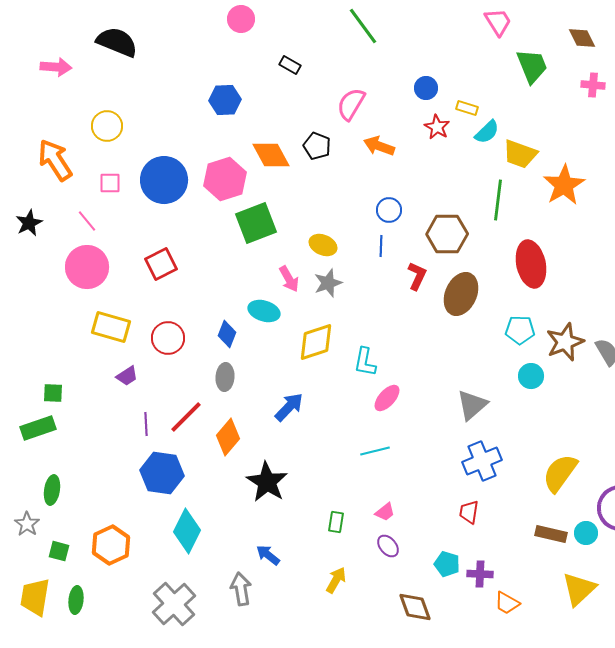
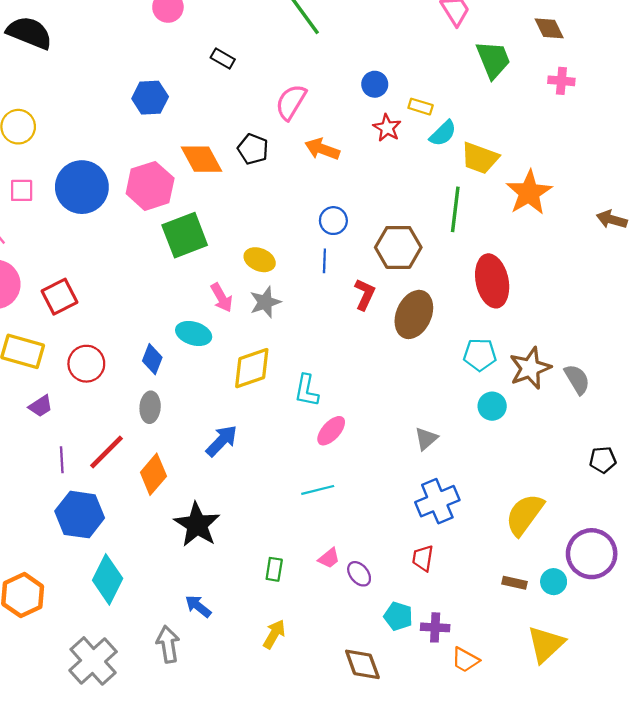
red square: (161, 264) -> (60, 297), moved
gray triangle: (472, 405) -> (426, 439), size x0.7
brown rectangle: (551, 534) -> (514, 583), size x0.7
purple ellipse: (388, 546) -> (359, 574), moved

